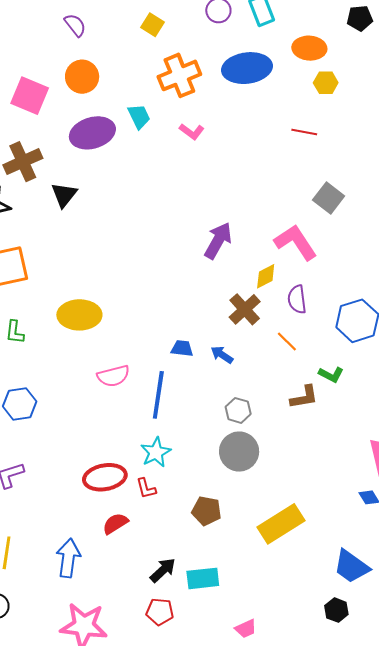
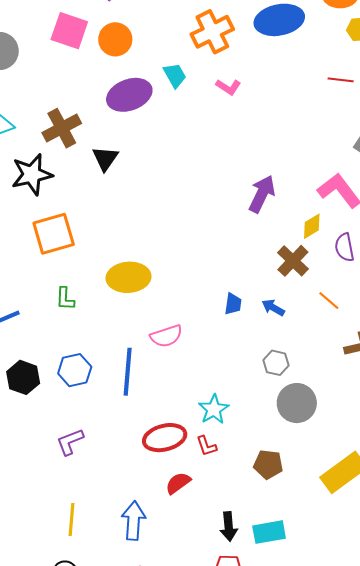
pink square: (30, 96) -> (69, 31), moved
orange line: (287, 342) -> (329, 301), moved
blue trapezoid: (182, 348) -> (233, 304), turned 95
blue line: (158, 395) -> (128, 372), moved
gray hexagon: (238, 410) -> (276, 363), moved
black arrow: (163, 570) -> (229, 527), turned 132

